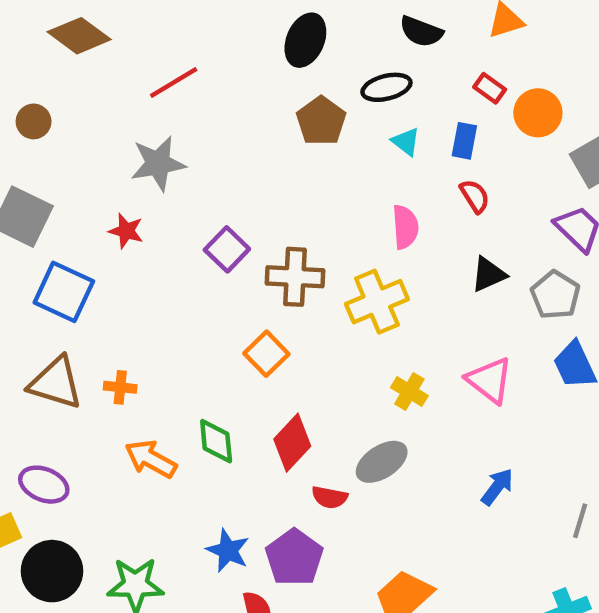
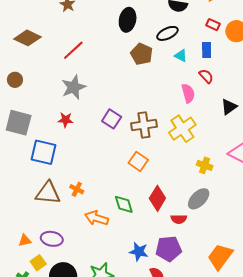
red semicircle: (475, 196) -> (206, 76), moved
orange cross: (120, 387) -> (77, 189), turned 32
purple pentagon: (294, 558) -> (169, 249), turned -30

